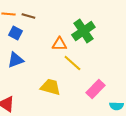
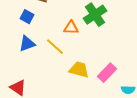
yellow line: (72, 63) -> (55, 47), moved
yellow trapezoid: (50, 87) -> (79, 70), moved

